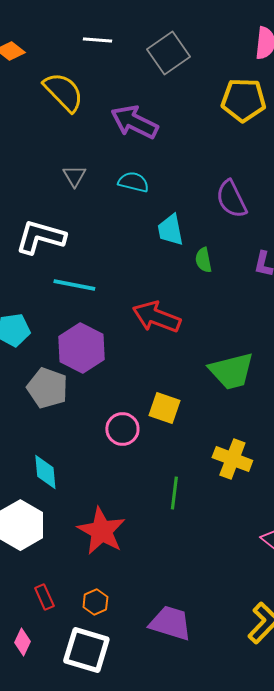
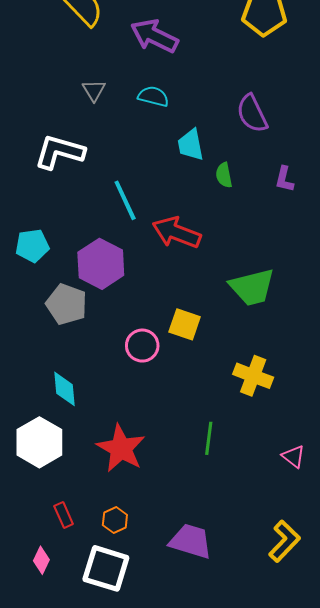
cyan line: (74, 285) -> (125, 200), moved, turned 54
green line: (174, 493) -> (209, 438), moved

